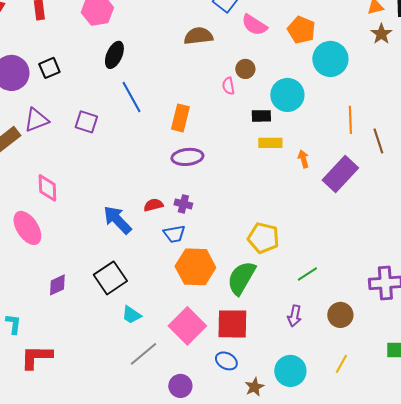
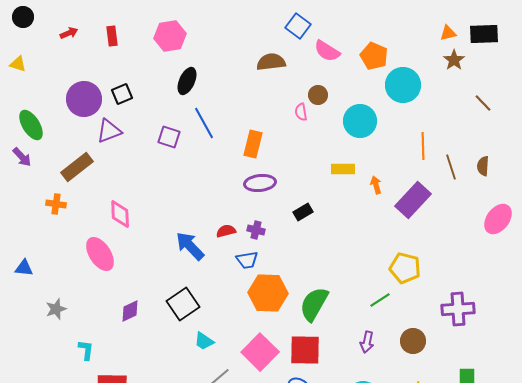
black rectangle: (261, 116) -> (303, 212), moved, turned -30
purple triangle: (36, 120) -> (109, 131), moved
purple square: (86, 122) -> (169, 137), moved
yellow pentagon: (263, 238) -> (405, 268), moved

